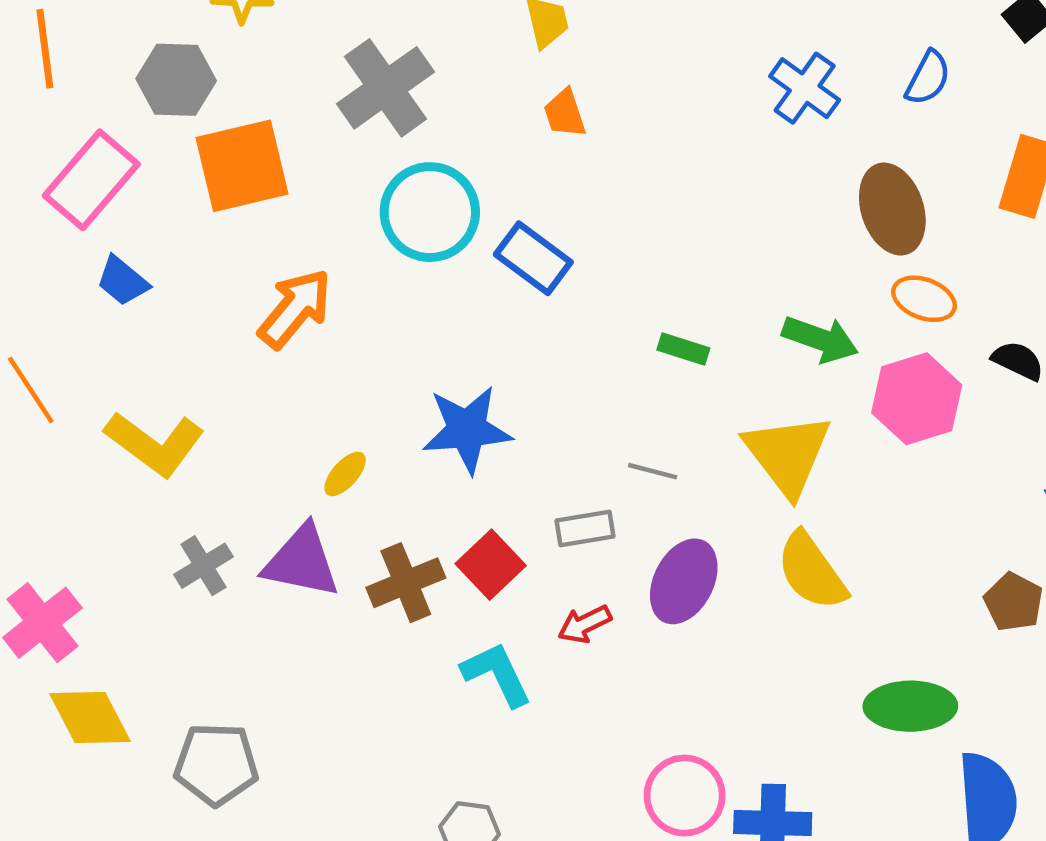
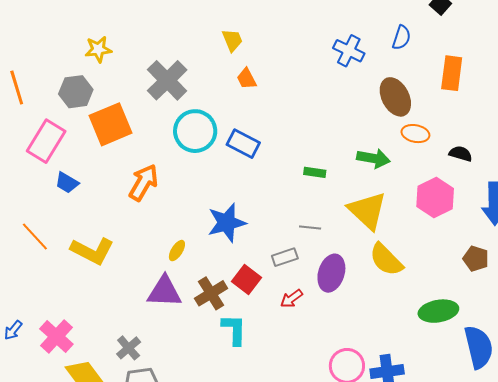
pink hexagon: (917, 399) -> (435, 197), moved
gray cross: (204, 566) -> (129, 348), moved
cyan L-shape: (497, 674) -> (234, 330), moved, turned 36

